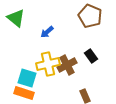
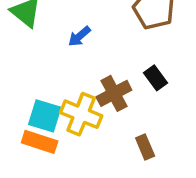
yellow cross: (48, 64) -> (81, 114), moved, turned 35

